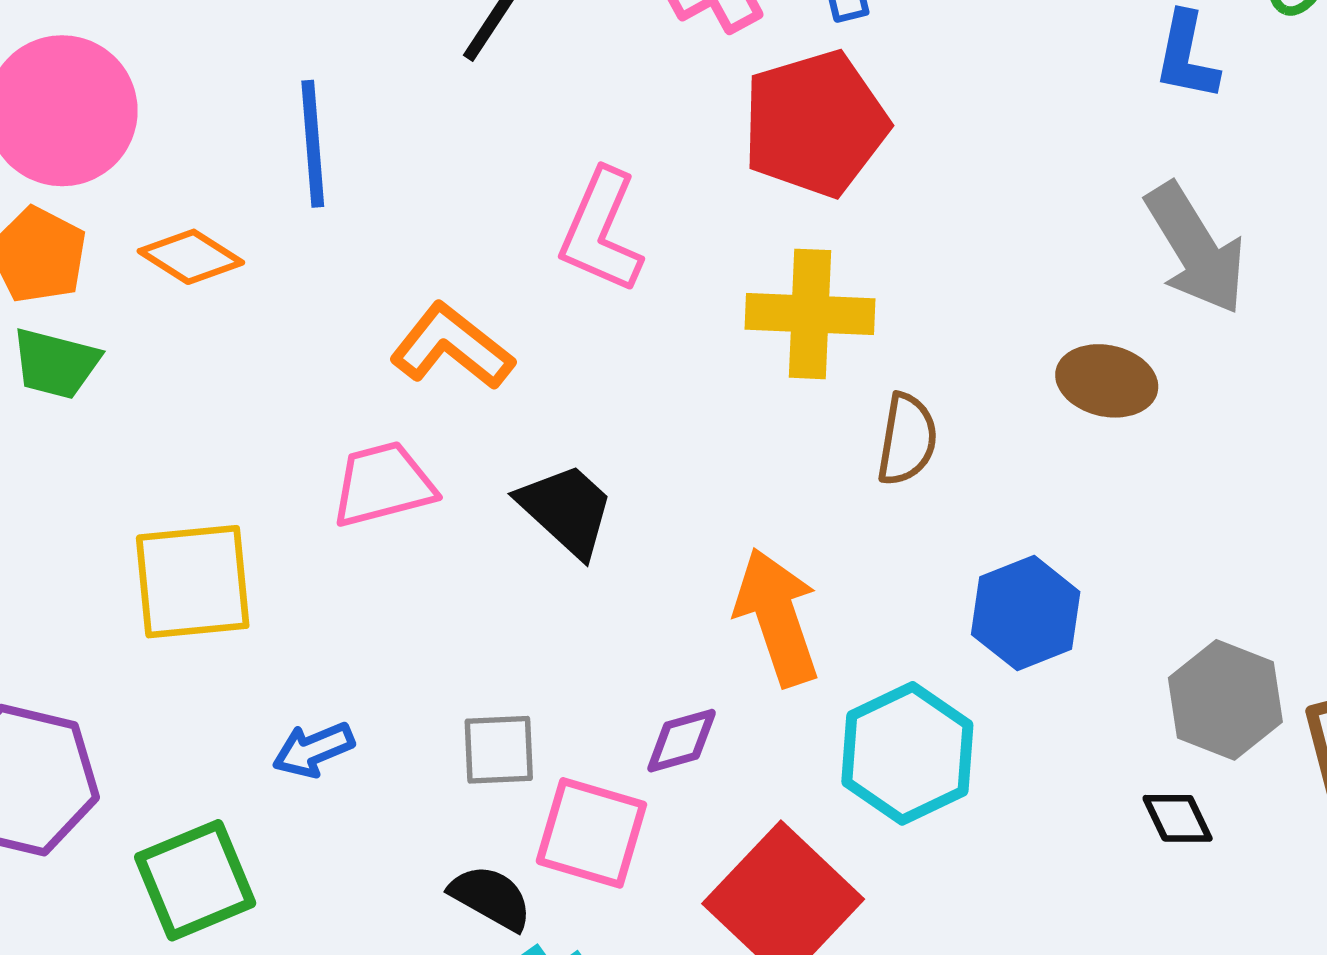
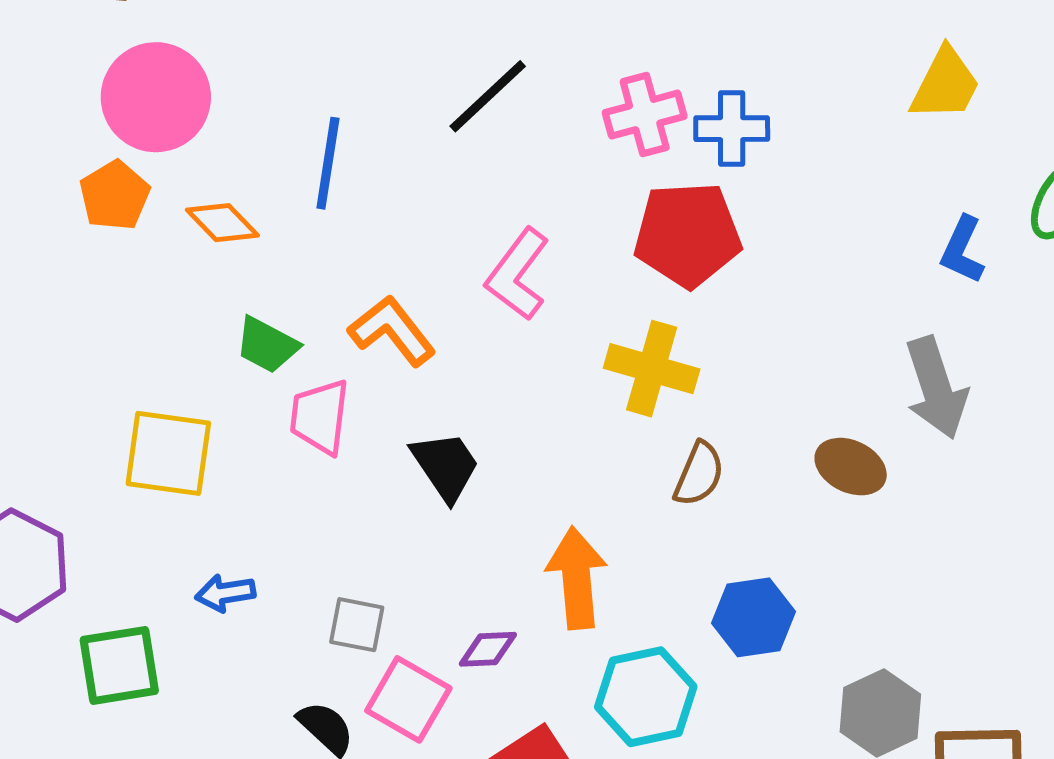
green trapezoid: (56, 363) -> (267, 345), moved
pink trapezoid: (383, 484) -> (320, 417), turned -82

